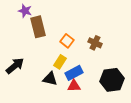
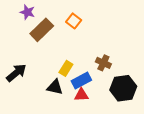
brown rectangle: (38, 27) -> (42, 30), turned 60
orange square: (67, 41) -> (74, 21), moved
brown cross: (95, 43) -> (103, 63), moved

